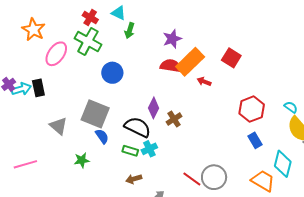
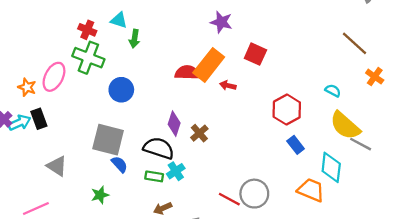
orange star: (33, 30) -> (27, 87), moved, size x0.7
purple star: (172, 39) -> (221, 22), moved, turned -30
cyan semicircle: (291, 107) -> (333, 91), moved
gray triangle: (58, 126) -> (57, 166), moved

